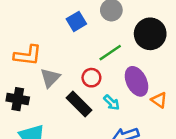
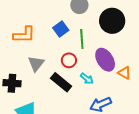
blue square: (76, 21) -> (61, 29), moved
green line: (110, 53) -> (82, 39), turned -54
orange L-shape: (28, 55) -> (24, 35), moved

